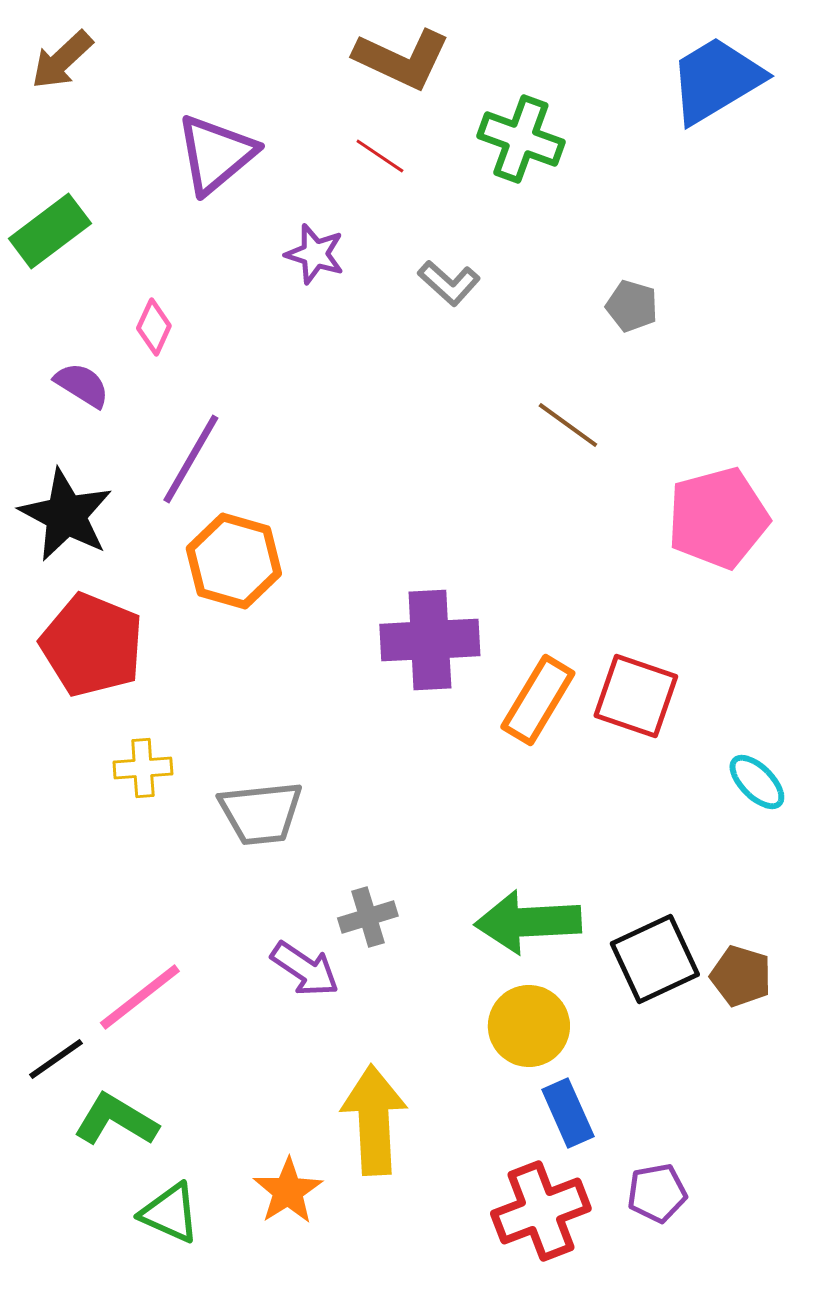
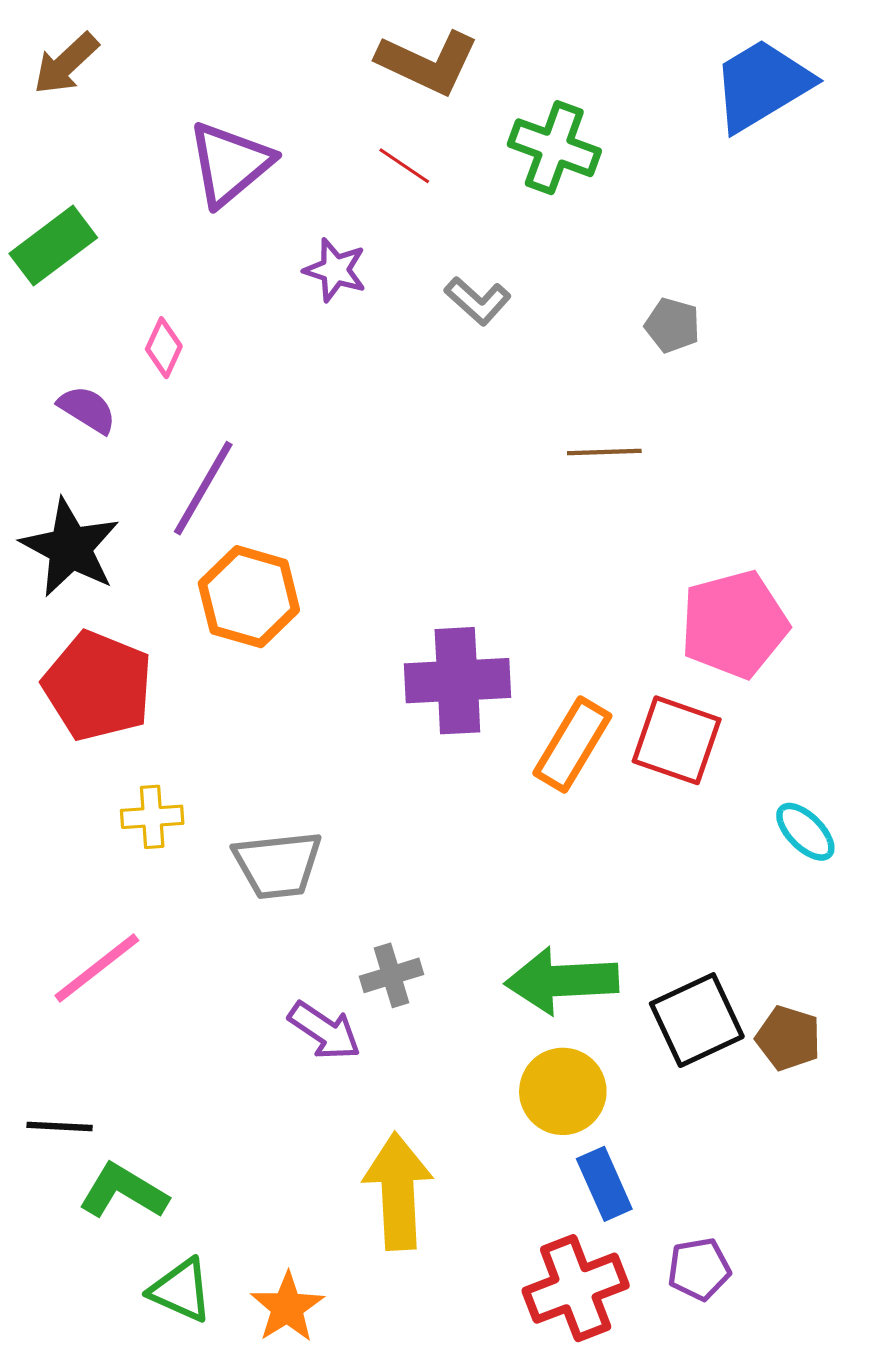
brown line: (568, 425) -> (604, 452), turned -38
pink pentagon: (718, 518) -> (734, 624), moved
pink line: (140, 997) -> (97, 968), moved
black line: (56, 1059) -> (60, 1126), turned 38
orange star: (288, 1191) -> (287, 1307), moved

